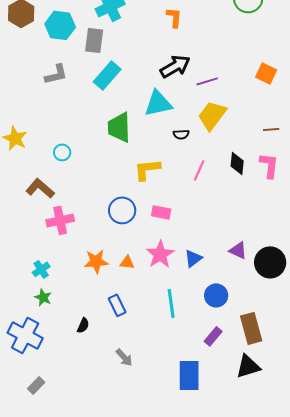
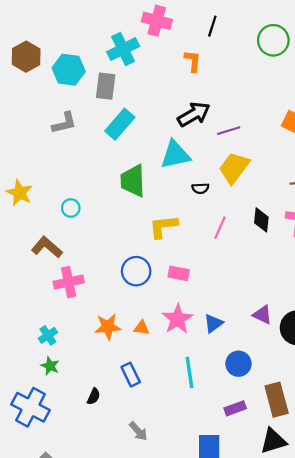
purple rectangle: (213, 336) -> (235, 408), turned 30

